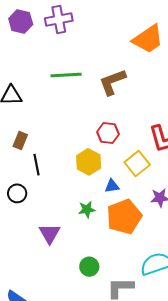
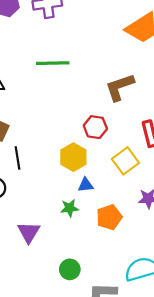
brown L-shape: (112, 82) -> (120, 87), moved
blue triangle: (112, 186) -> (86, 185), moved
orange pentagon: (124, 217) -> (109, 217), size x0.7

